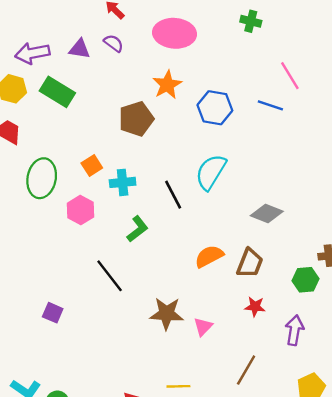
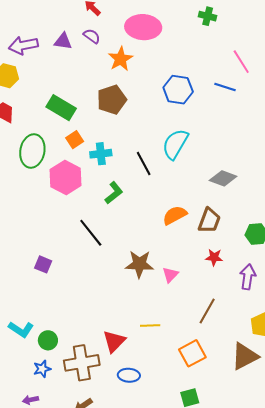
orange star: (167, 85) -> (121, 59), moved
green rectangle: (57, 92) -> (61, 108), moved
pink hexagon: (80, 210) -> (66, 178), size x1.4

